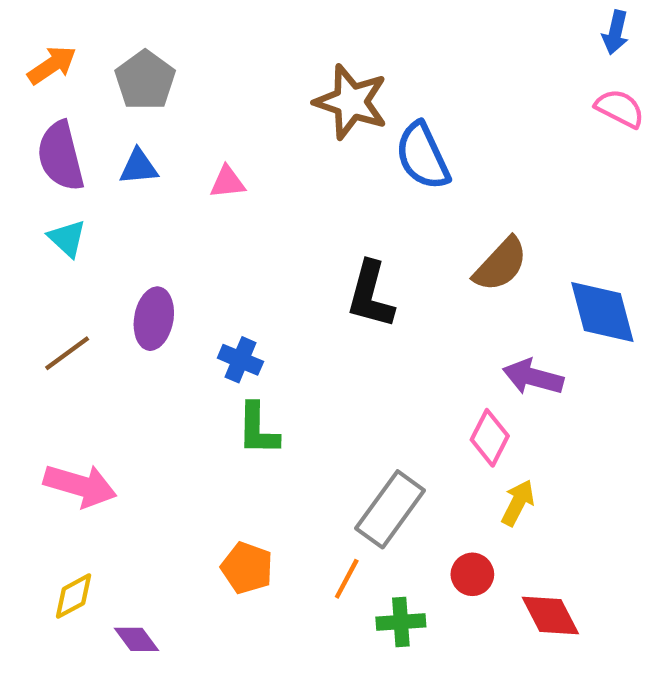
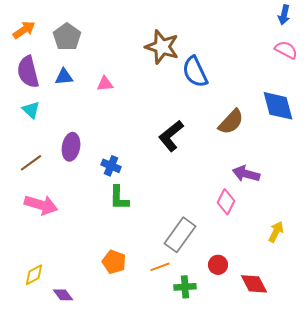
black L-shape: (371, 295) -> (171, 136), turned 36
blue diamond: (602, 312) -> (278, 106), moved
pink arrow: (80, 485) -> (41, 205), moved
yellow arrow: (518, 503) -> (276, 232), moved
orange line: (347, 579) -> (160, 267), turned 42

